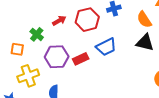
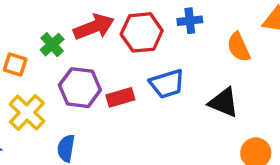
red arrow: (59, 21) -> (94, 27), size x1.6
black triangle: (145, 42) -> (224, 102), moved
yellow cross: (28, 76) -> (27, 113), turned -35

